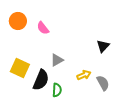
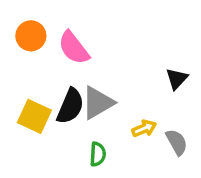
pink semicircle: (43, 28) -> (74, 48), size x1.5
gray triangle: (57, 60) -> (98, 103), size x1.5
black semicircle: (41, 80) -> (70, 106), moved

